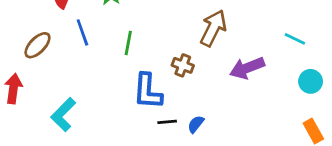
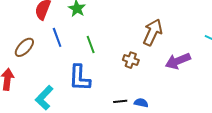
green line: (128, 43) -> (91, 44), turned -30
blue L-shape: (148, 91) -> (80, 78), moved
blue semicircle: (196, 124) -> (141, 103), turned 64

